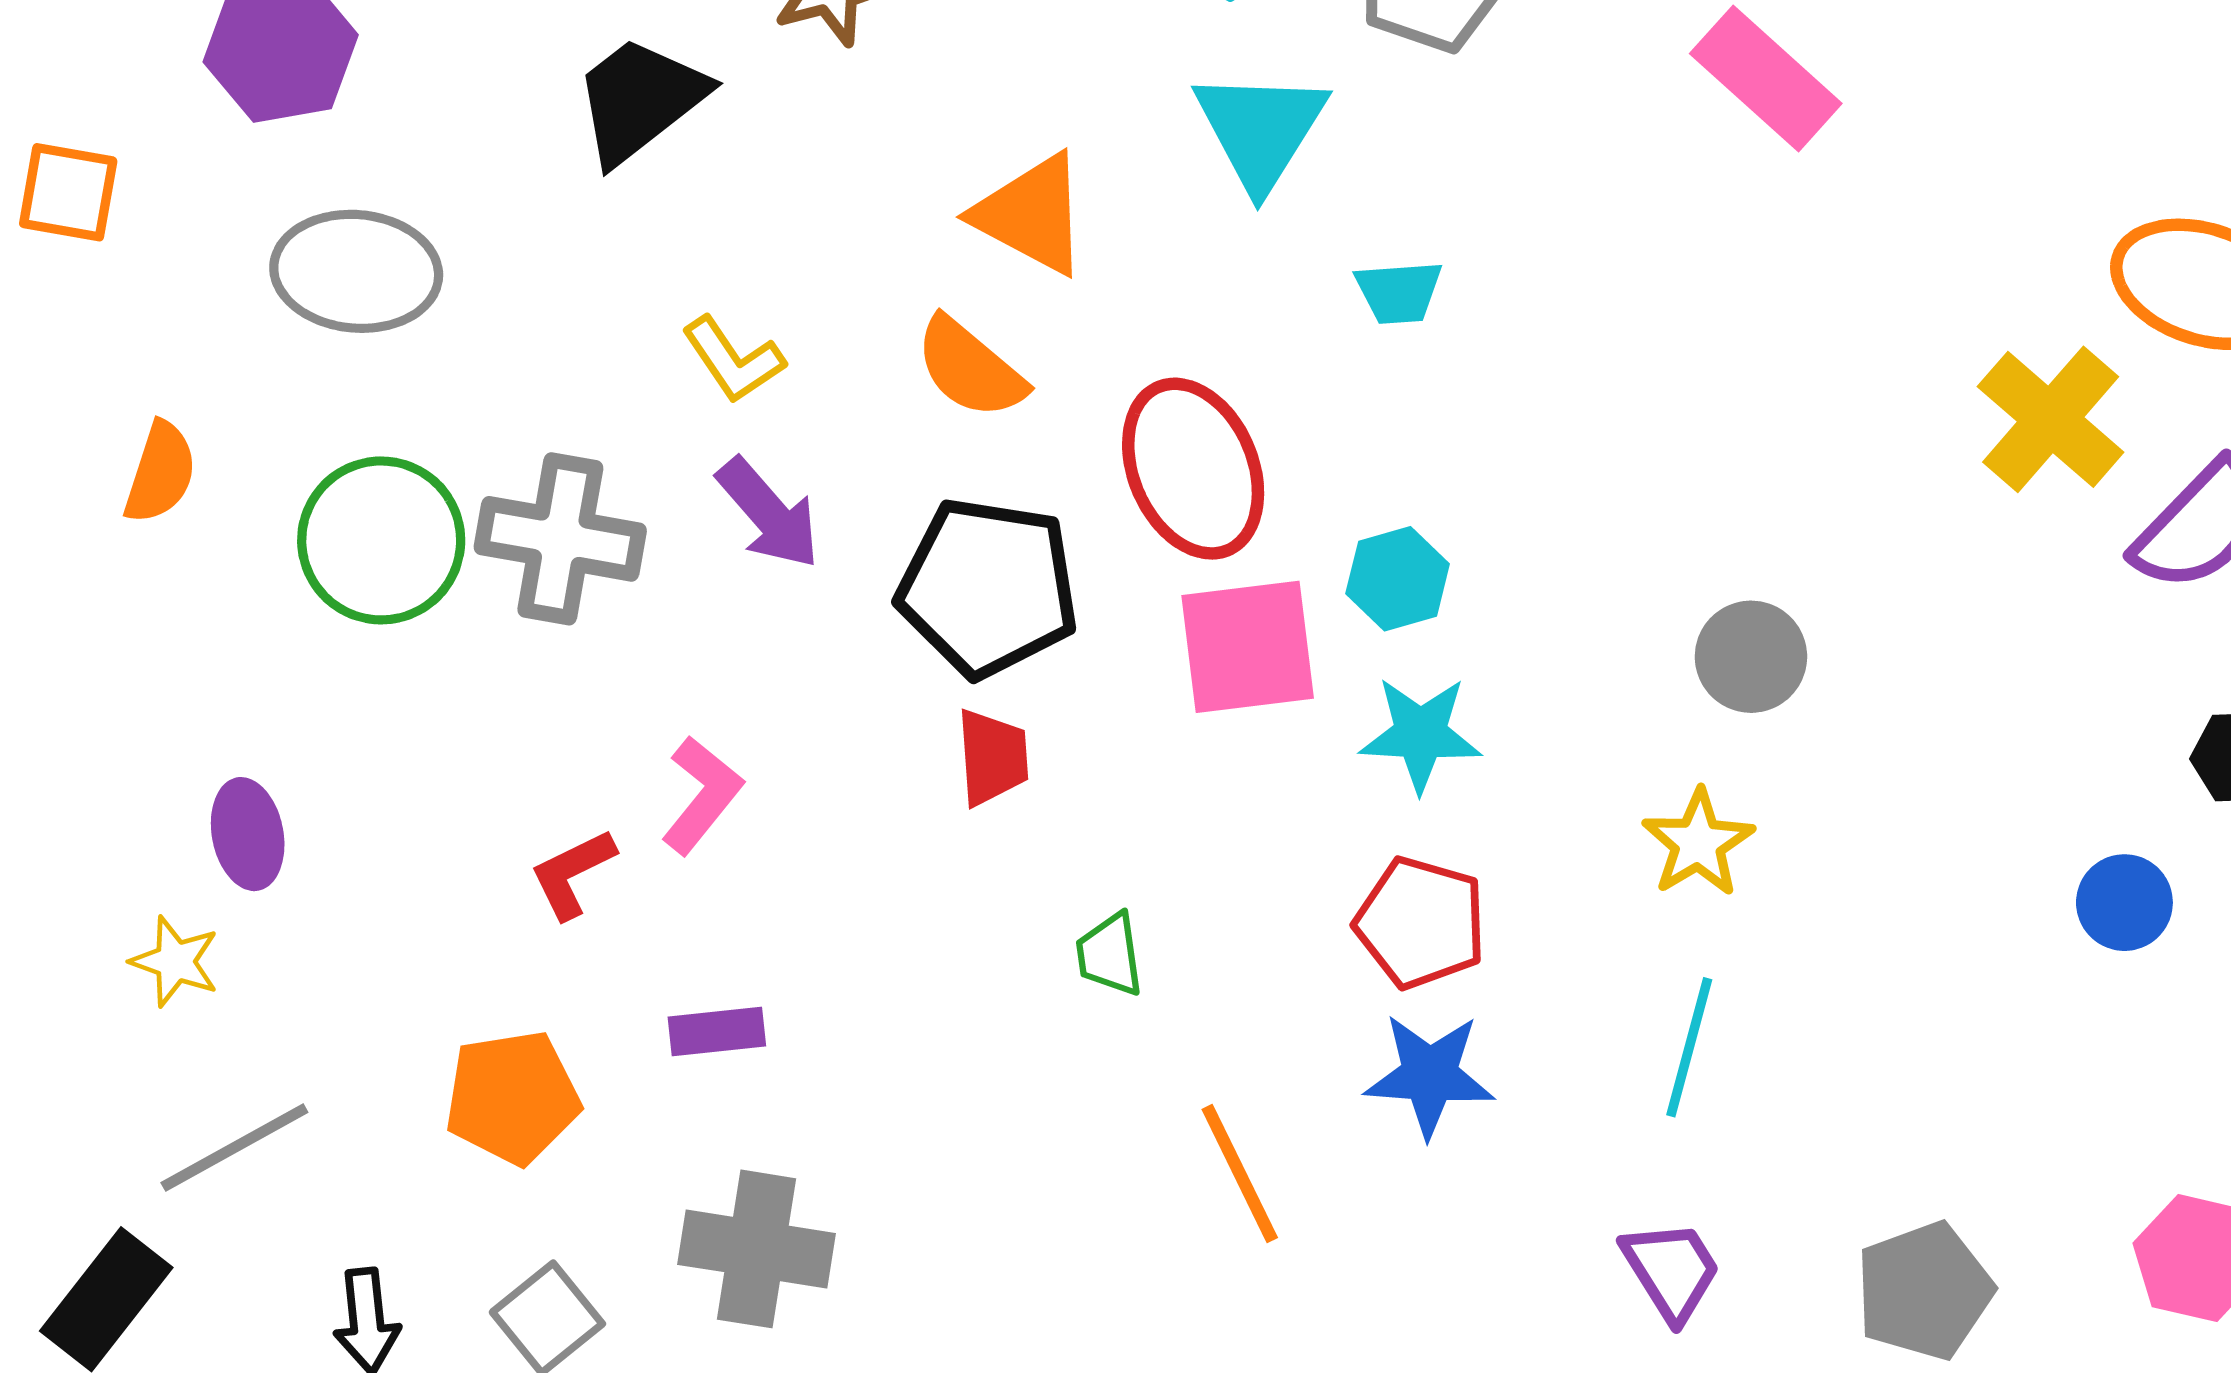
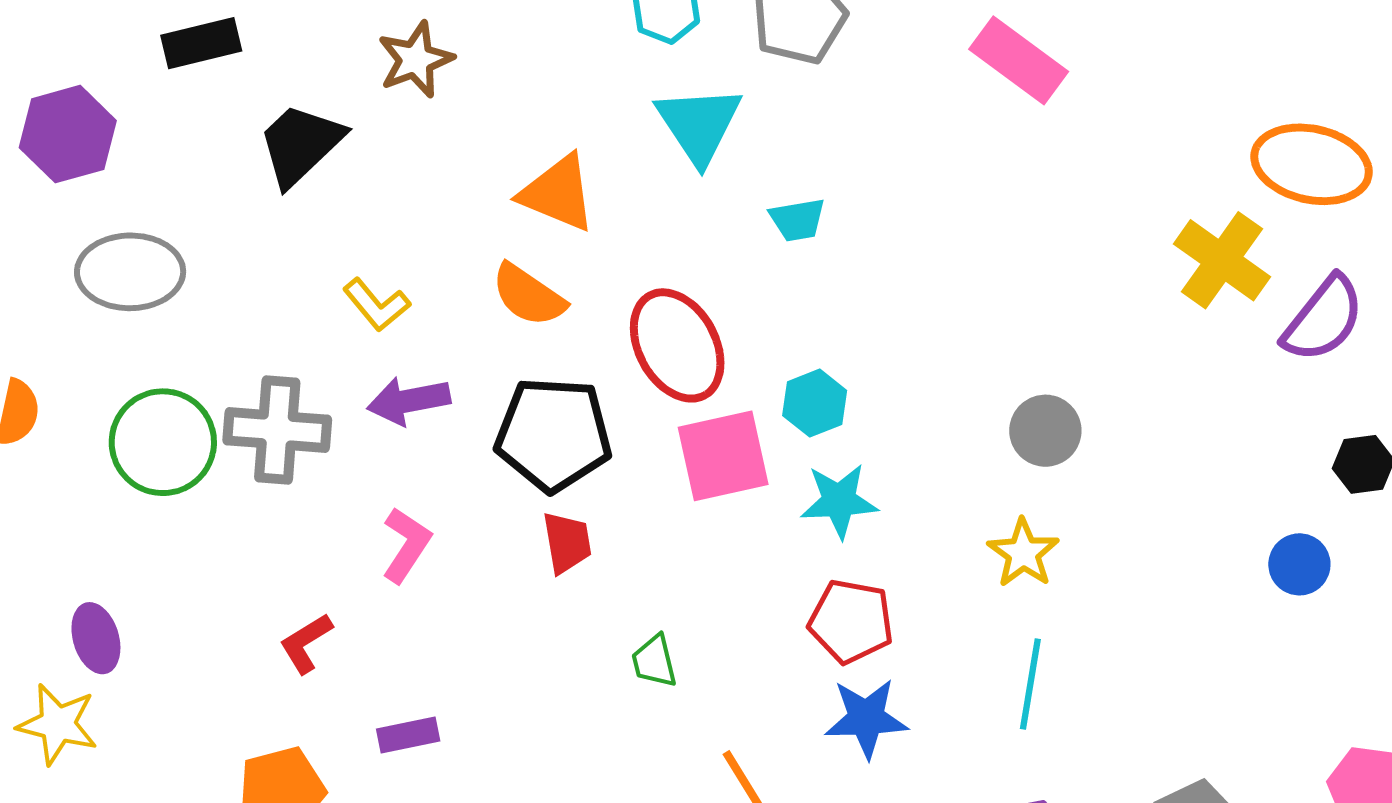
purple arrow: (769, 513) -> (409, 401), turned 126
pink L-shape: (702, 795) -> (406, 545), moved
yellow star: (175, 962) -> (58, 724), size x1.4

